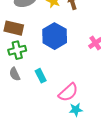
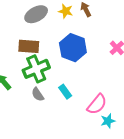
green cross: (17, 50) -> (36, 69), size x1.4

